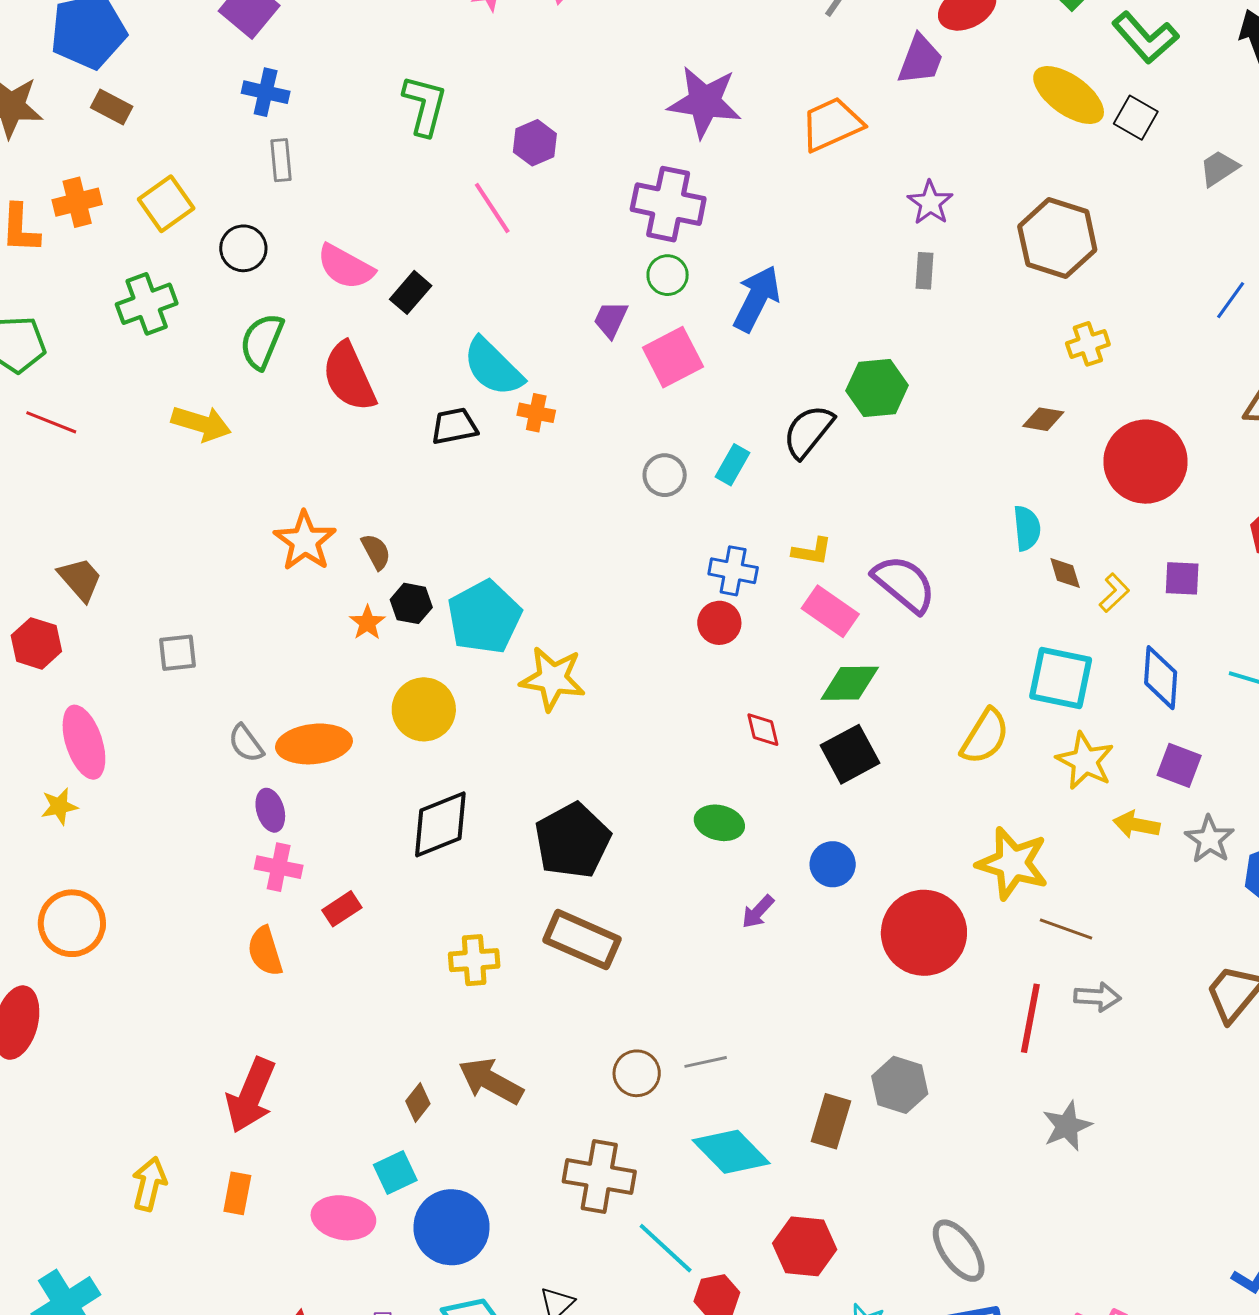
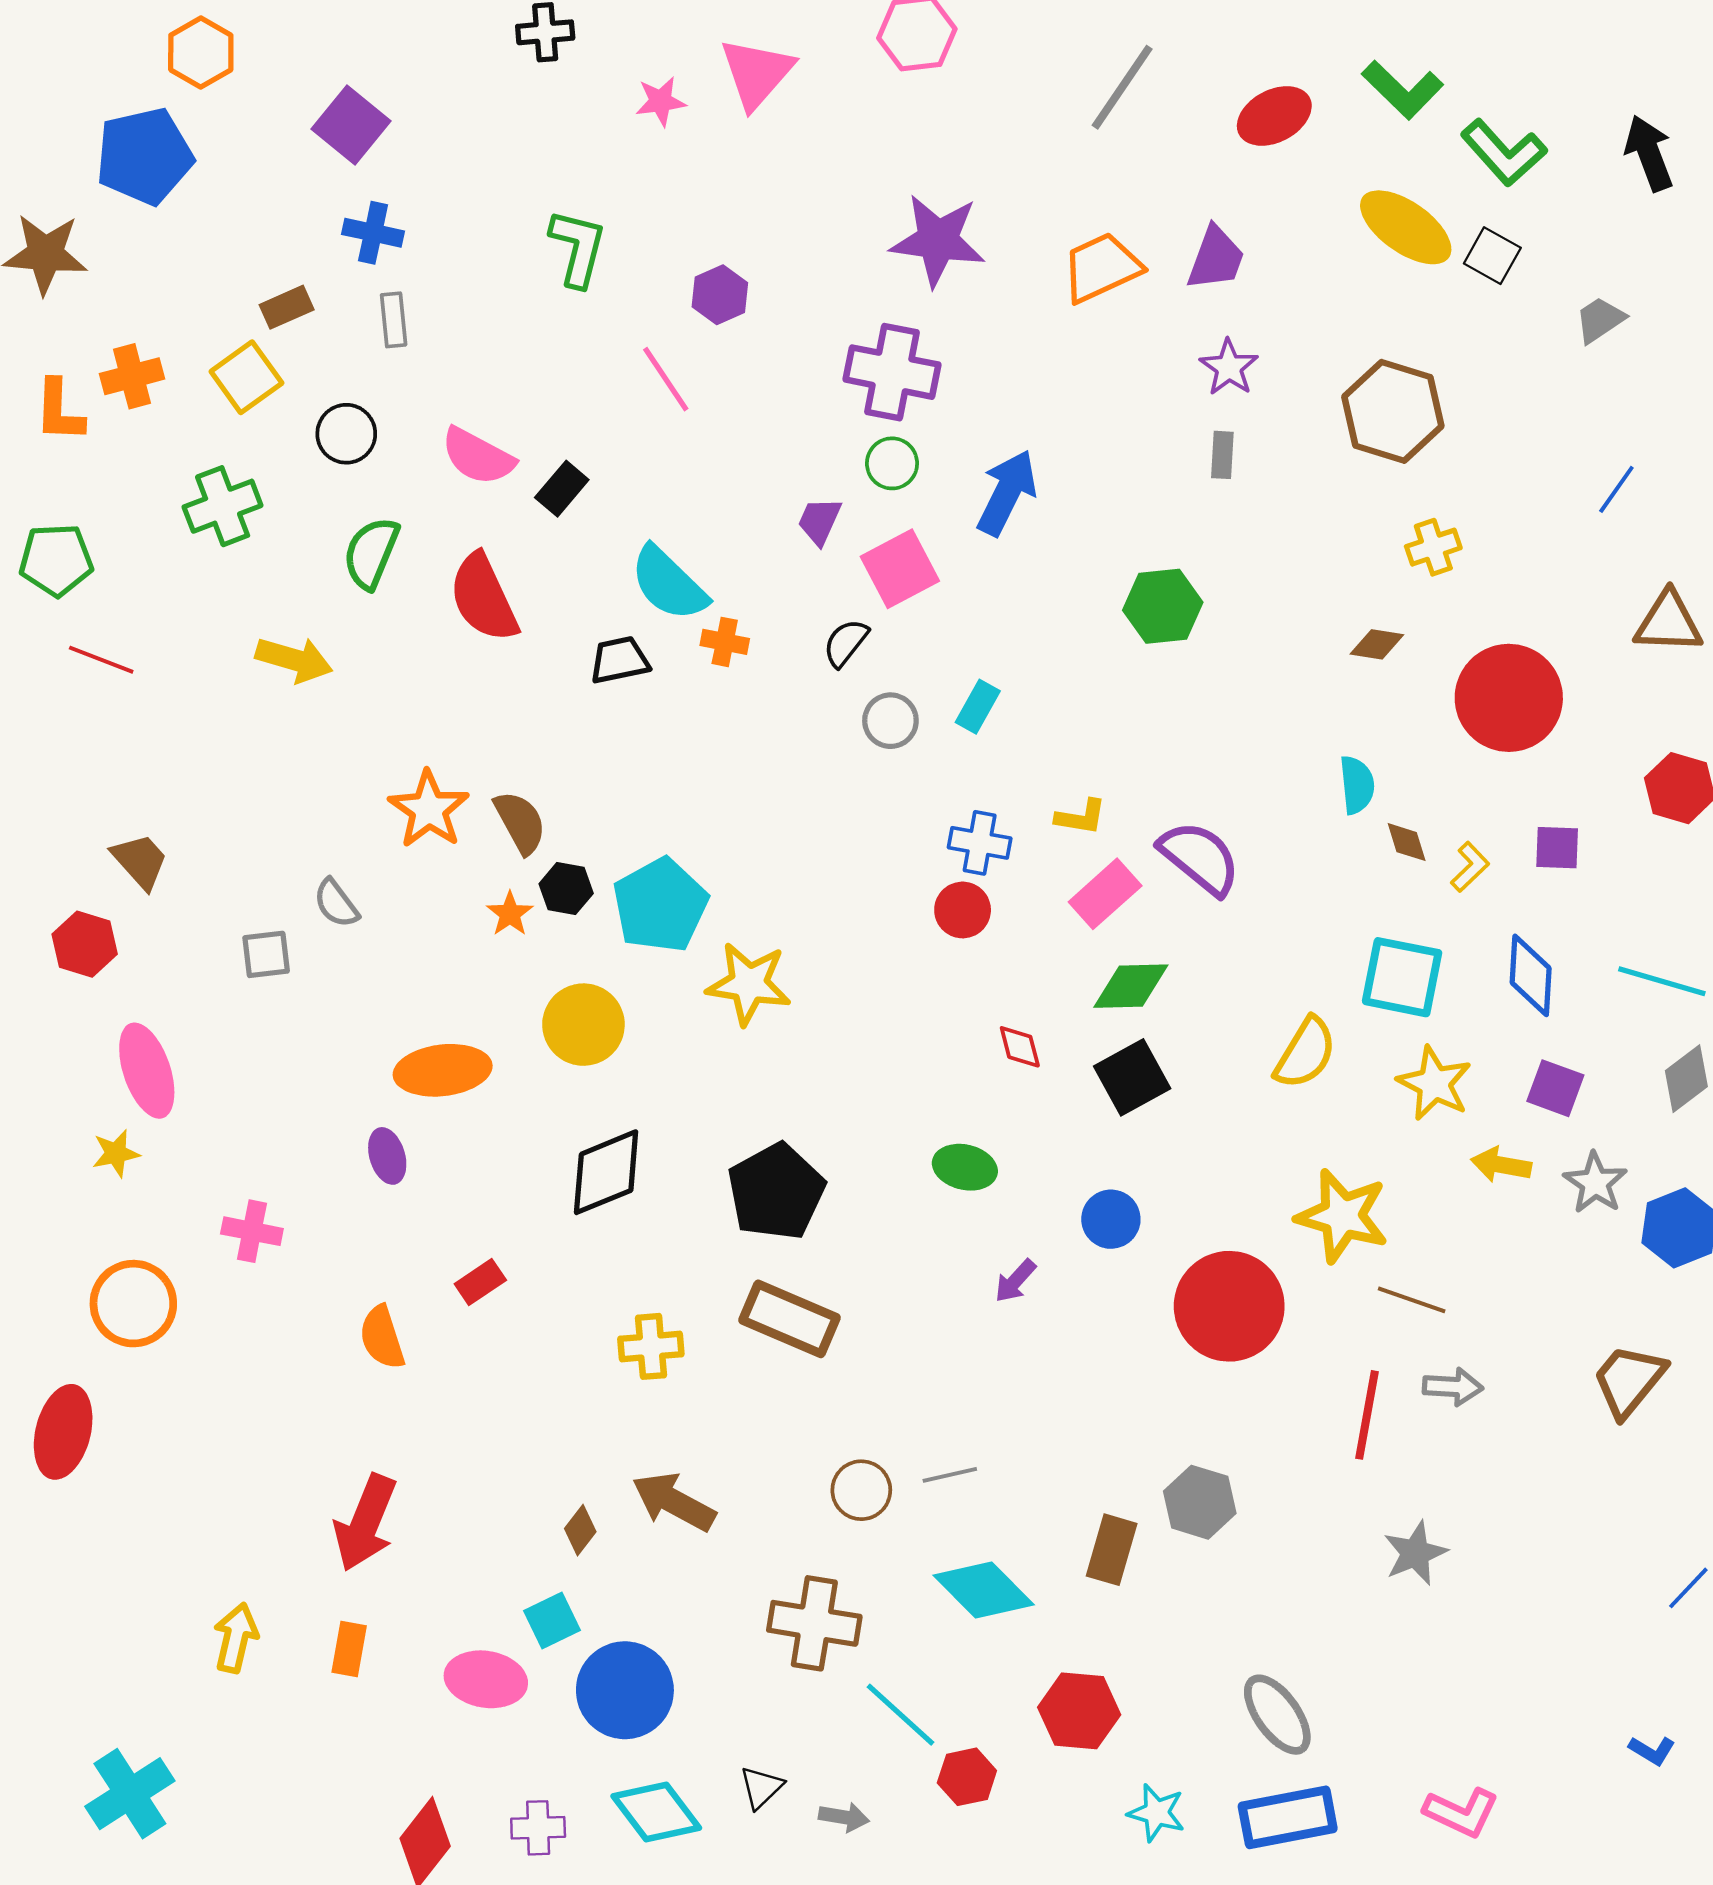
purple trapezoid: (920, 60) -> (1216, 258), moved
brown rectangle: (112, 107) -> (287, 307), moved, turned -51
black semicircle: (808, 431) -> (846, 643), moved, size x0.7
brown semicircle: (376, 552) -> (520, 822), size x1.4
pink rectangle: (830, 611) -> (1105, 894), turned -76
gray semicircle: (246, 743) -> (336, 903), moved
pink cross: (279, 867) -> (252, 1231), moved

